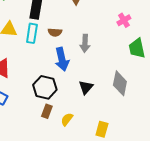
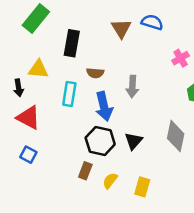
cyan rectangle: (32, 33) -> (69, 94), moved
black hexagon: (45, 87) -> (100, 141), moved
yellow rectangle: (102, 129) -> (142, 187), moved

